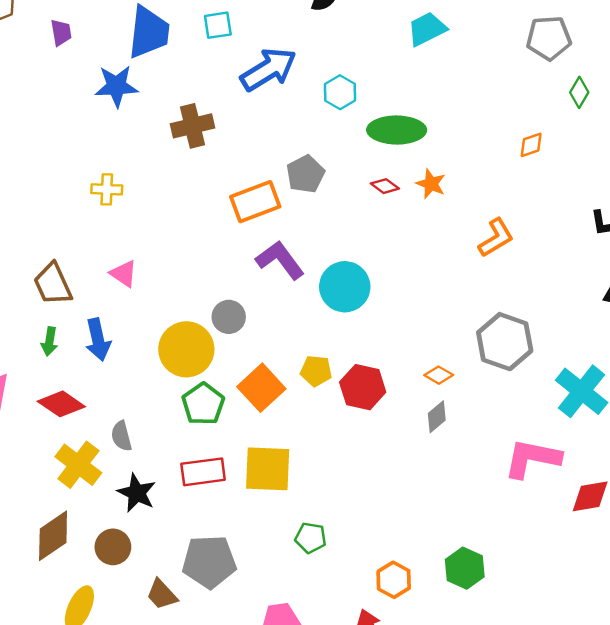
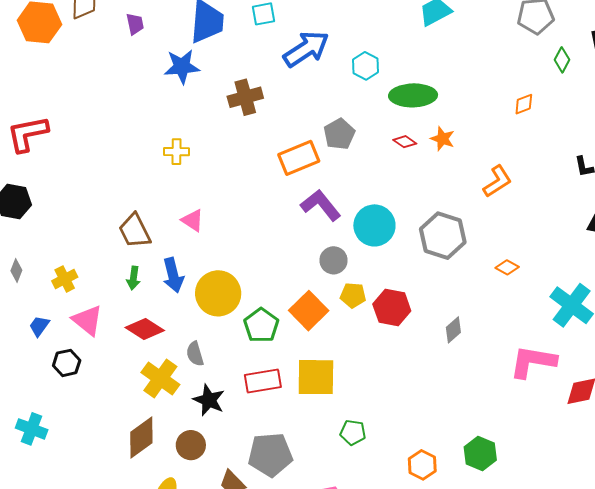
gray circle: (229, 317) -> (333, 260), moved
gray hexagon: (505, 342) -> (443, 236), moved
yellow circle: (186, 349) -> (218, 293), moved
orange diamond: (439, 375) -> (507, 267), moved

